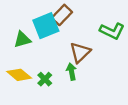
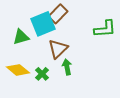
green L-shape: (112, 31) -> (105, 29), turned -30
brown triangle: (80, 52) -> (58, 49), moved

